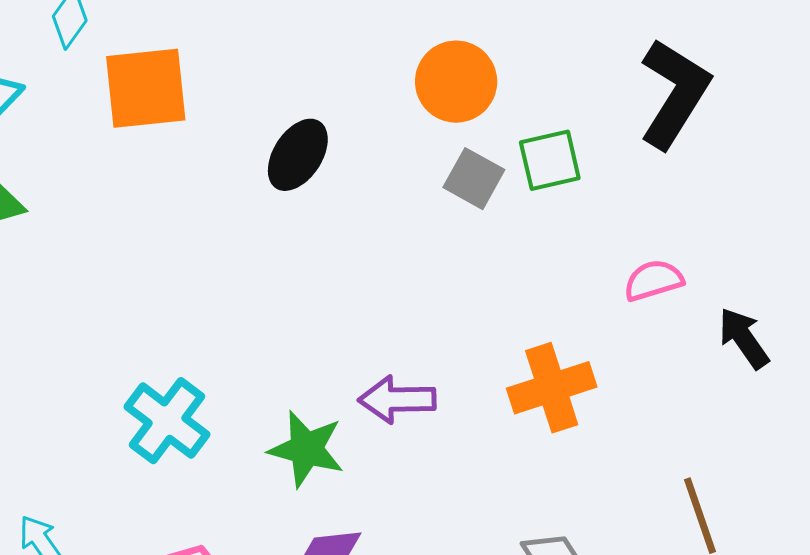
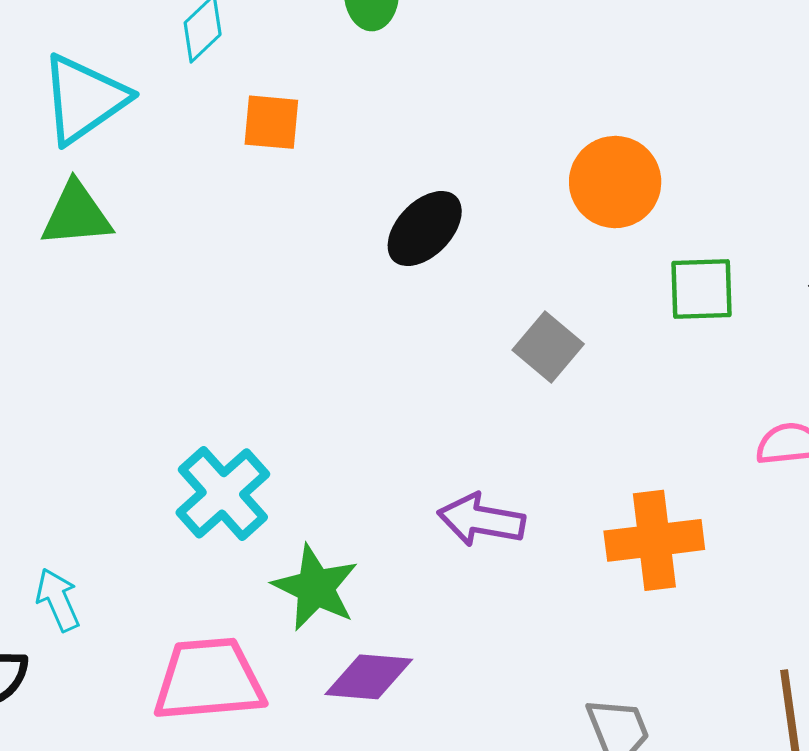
orange square: (146, 88) -> (271, 122), size x0.6
gray square: (474, 179) -> (548, 347), moved
green star: (306, 449) -> (315, 588), moved

